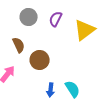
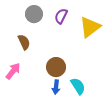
brown circle: (40, 60) -> (56, 67), moved

